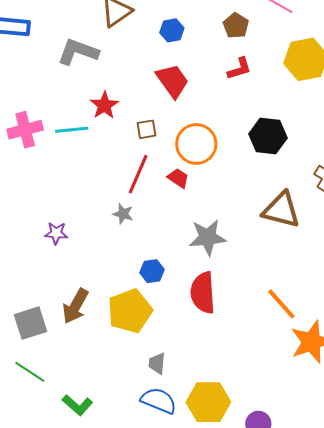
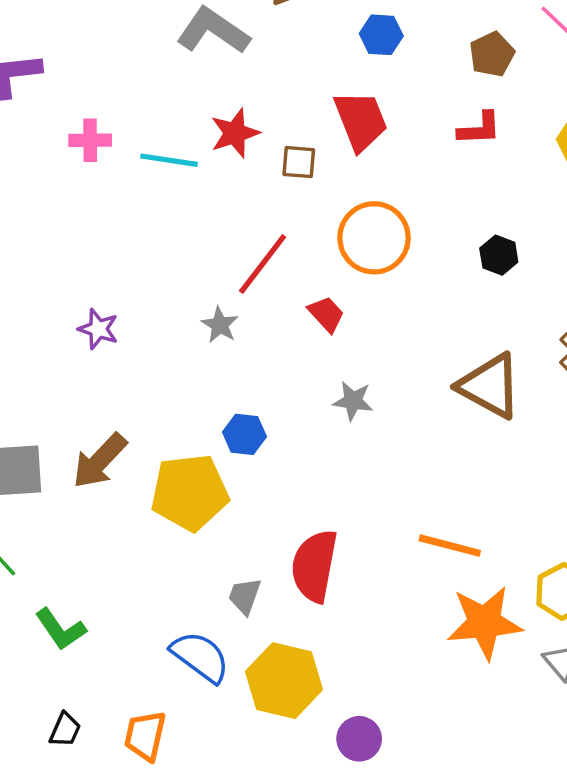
brown square: (147, 129) -> (299, 162), moved
pink cross: (25, 130) -> (90, 140), size x0.7
black hexagon: (268, 136) -> (499, 255), size x0.6
red trapezoid: (178, 178) -> (326, 314), moved
gray star: (208, 237) -> (353, 401), size x0.6
red semicircle: (203, 293) -> (314, 566), moved
orange line: (281, 304) -> (450, 546), turned -48
gray trapezoid: (157, 363) -> (245, 596), moved

